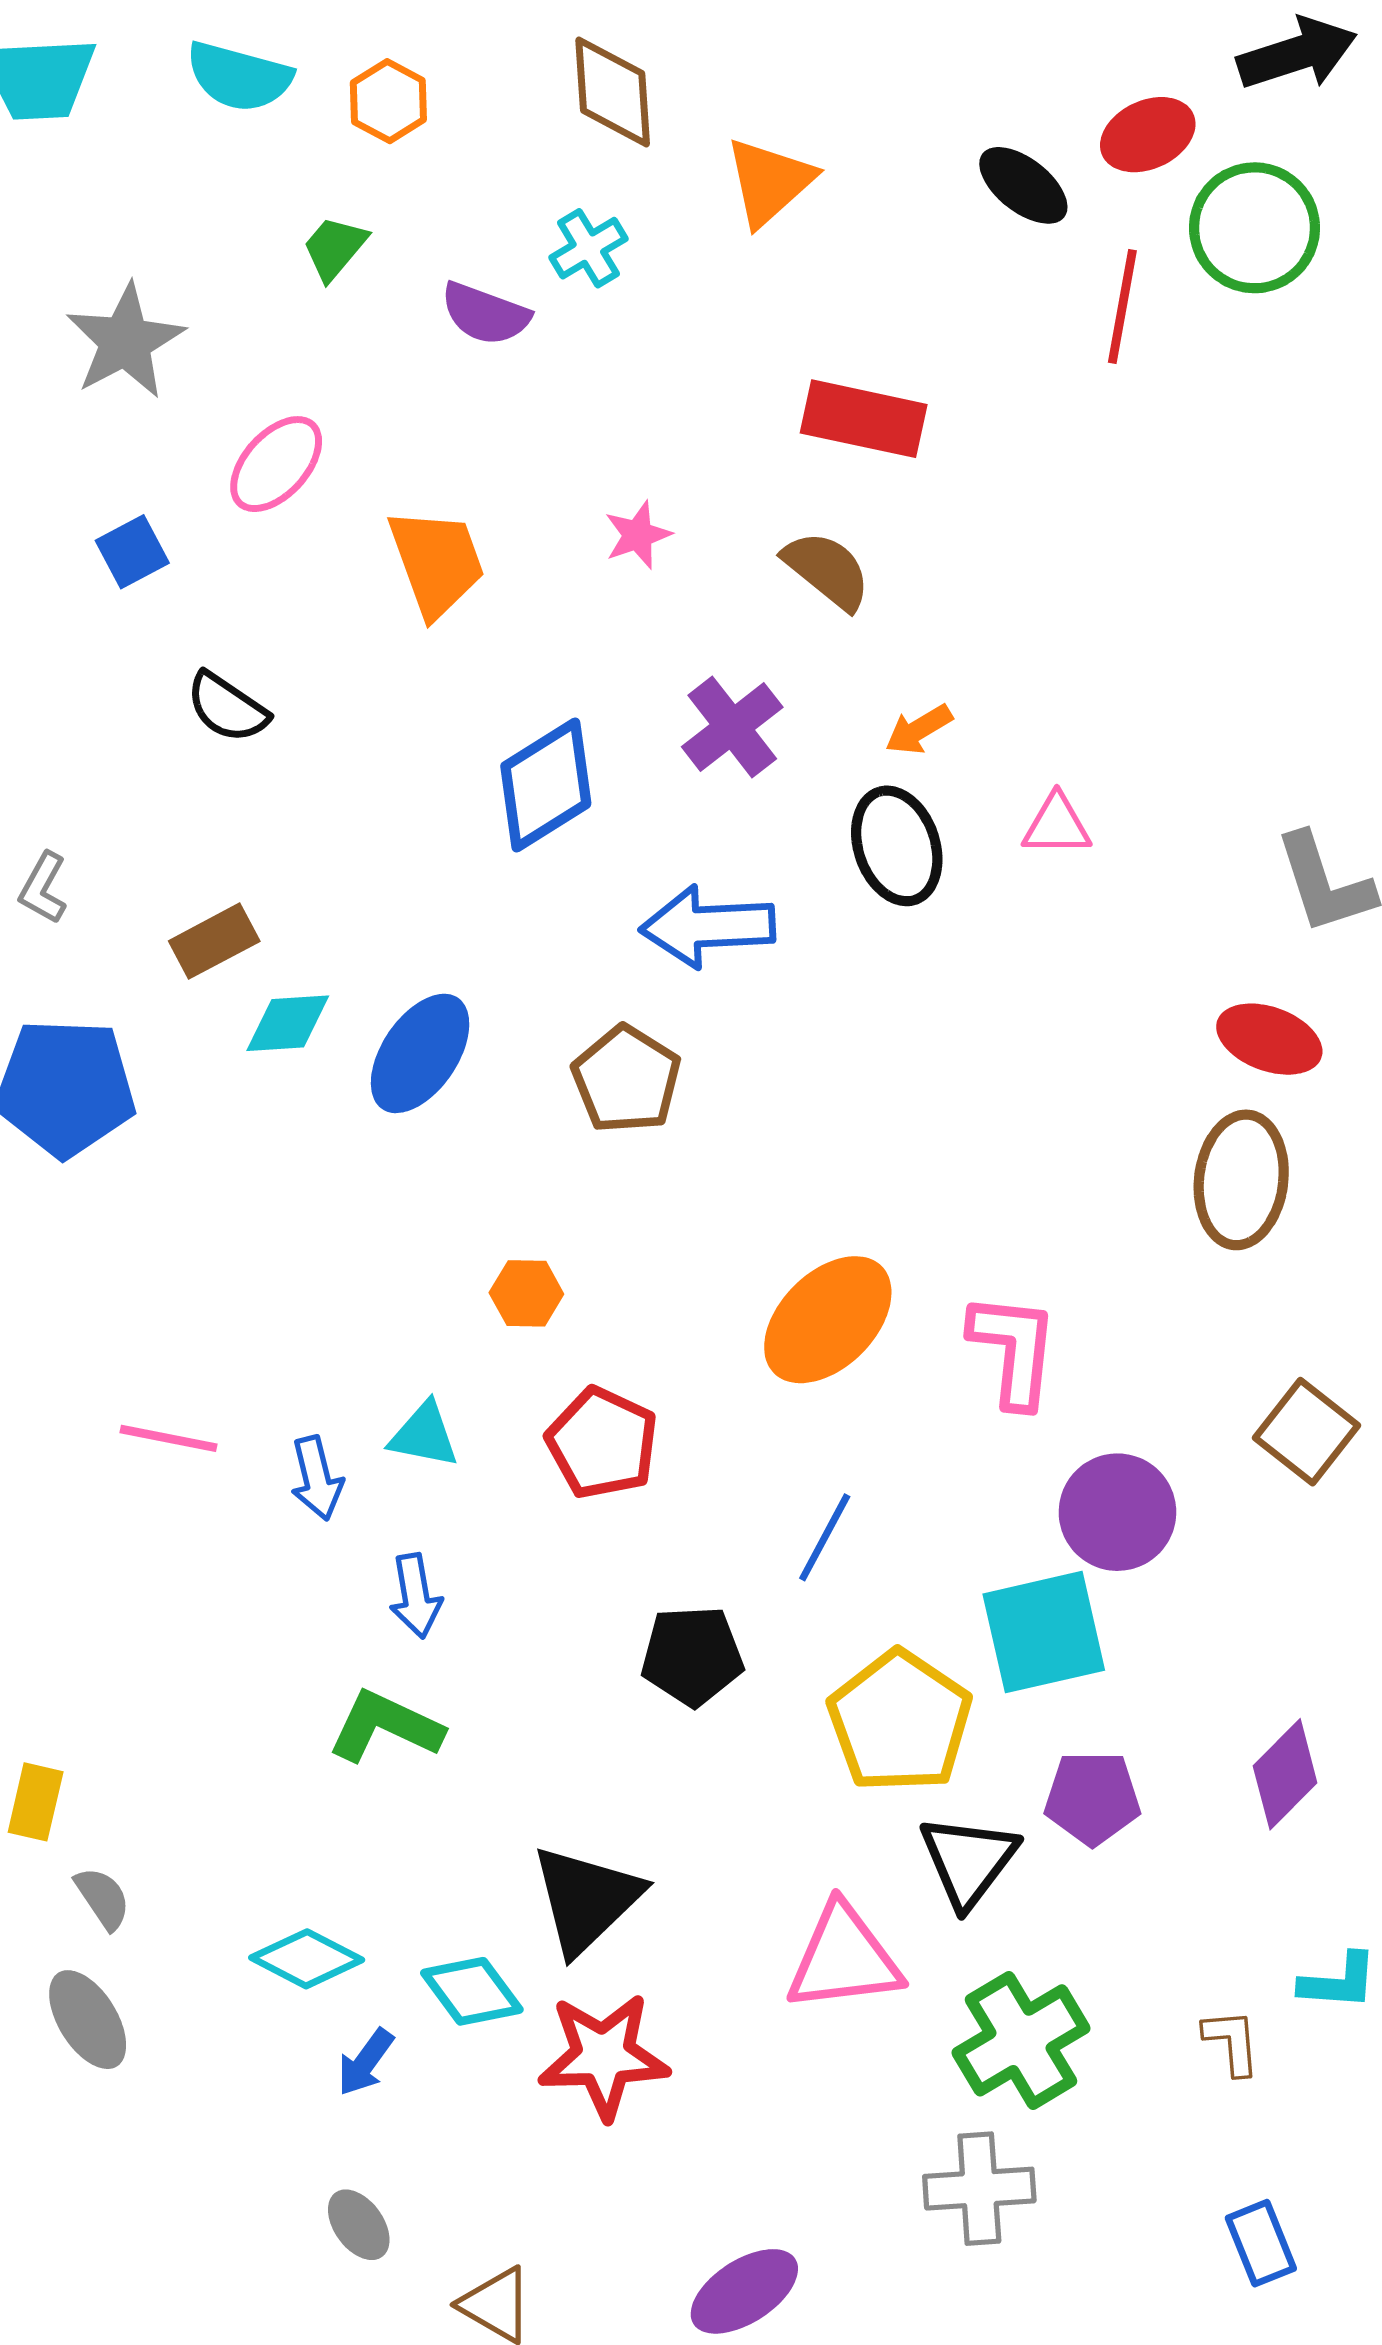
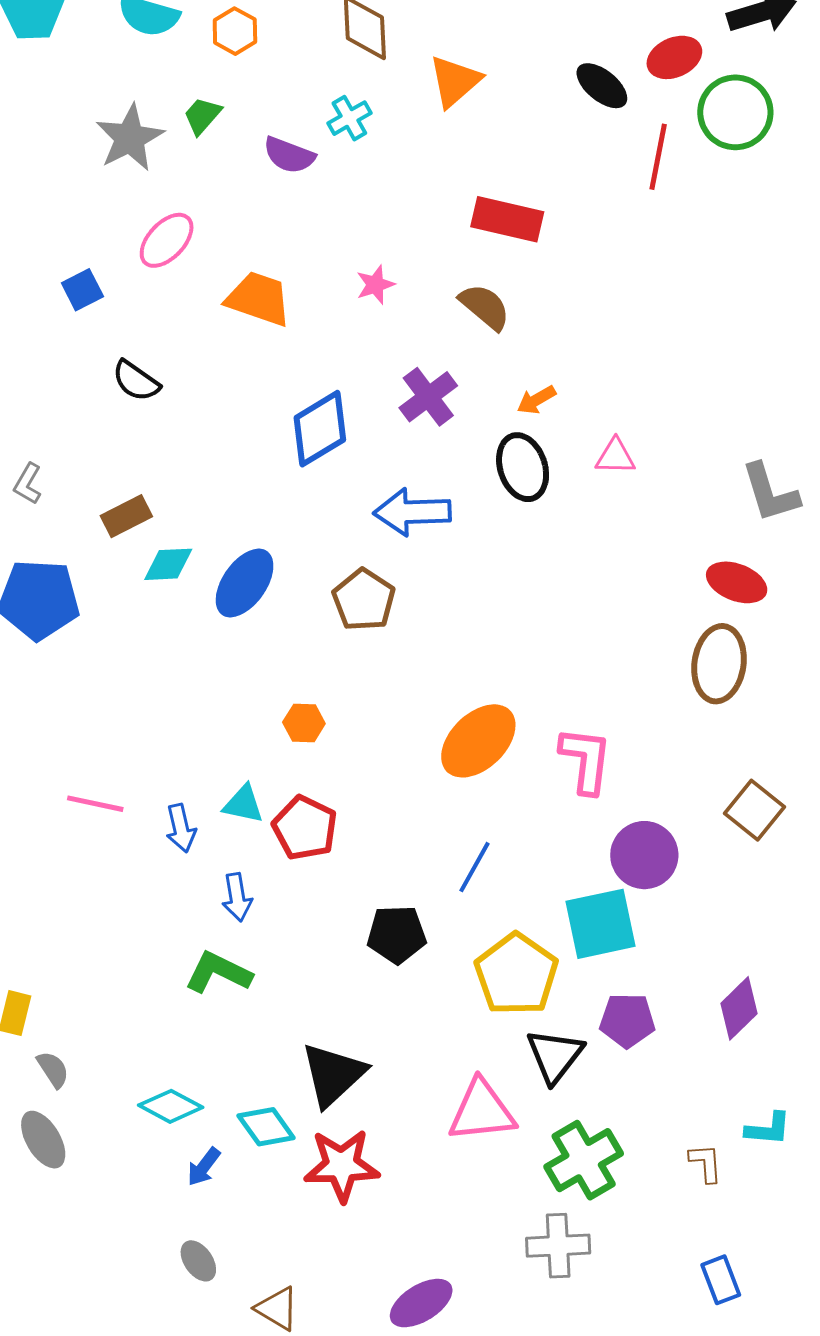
gray star: (125, 341) -> (130, 138), moved
orange trapezoid: (437, 562) -> (259, 299), turned -52
red pentagon: (602, 1443) -> (305, 828), moved

